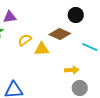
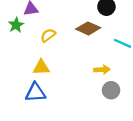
yellow triangle: (42, 49) -> (41, 67), moved

